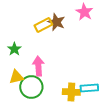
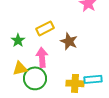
brown star: (56, 22) -> (69, 41), moved
yellow rectangle: (43, 25) -> (45, 28), moved

